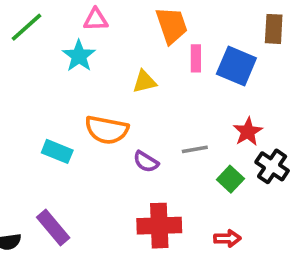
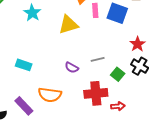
yellow triangle: (144, 82) -> (68, 25), size x1.5
orange semicircle: (107, 130) -> (50, 95), moved
red star: (248, 132) -> (137, 44), moved
red cross: (159, 226) -> (96, 93), moved

